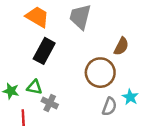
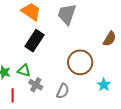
brown semicircle: (121, 46) -> (110, 39), moved
gray semicircle: (109, 107) -> (63, 91), moved

